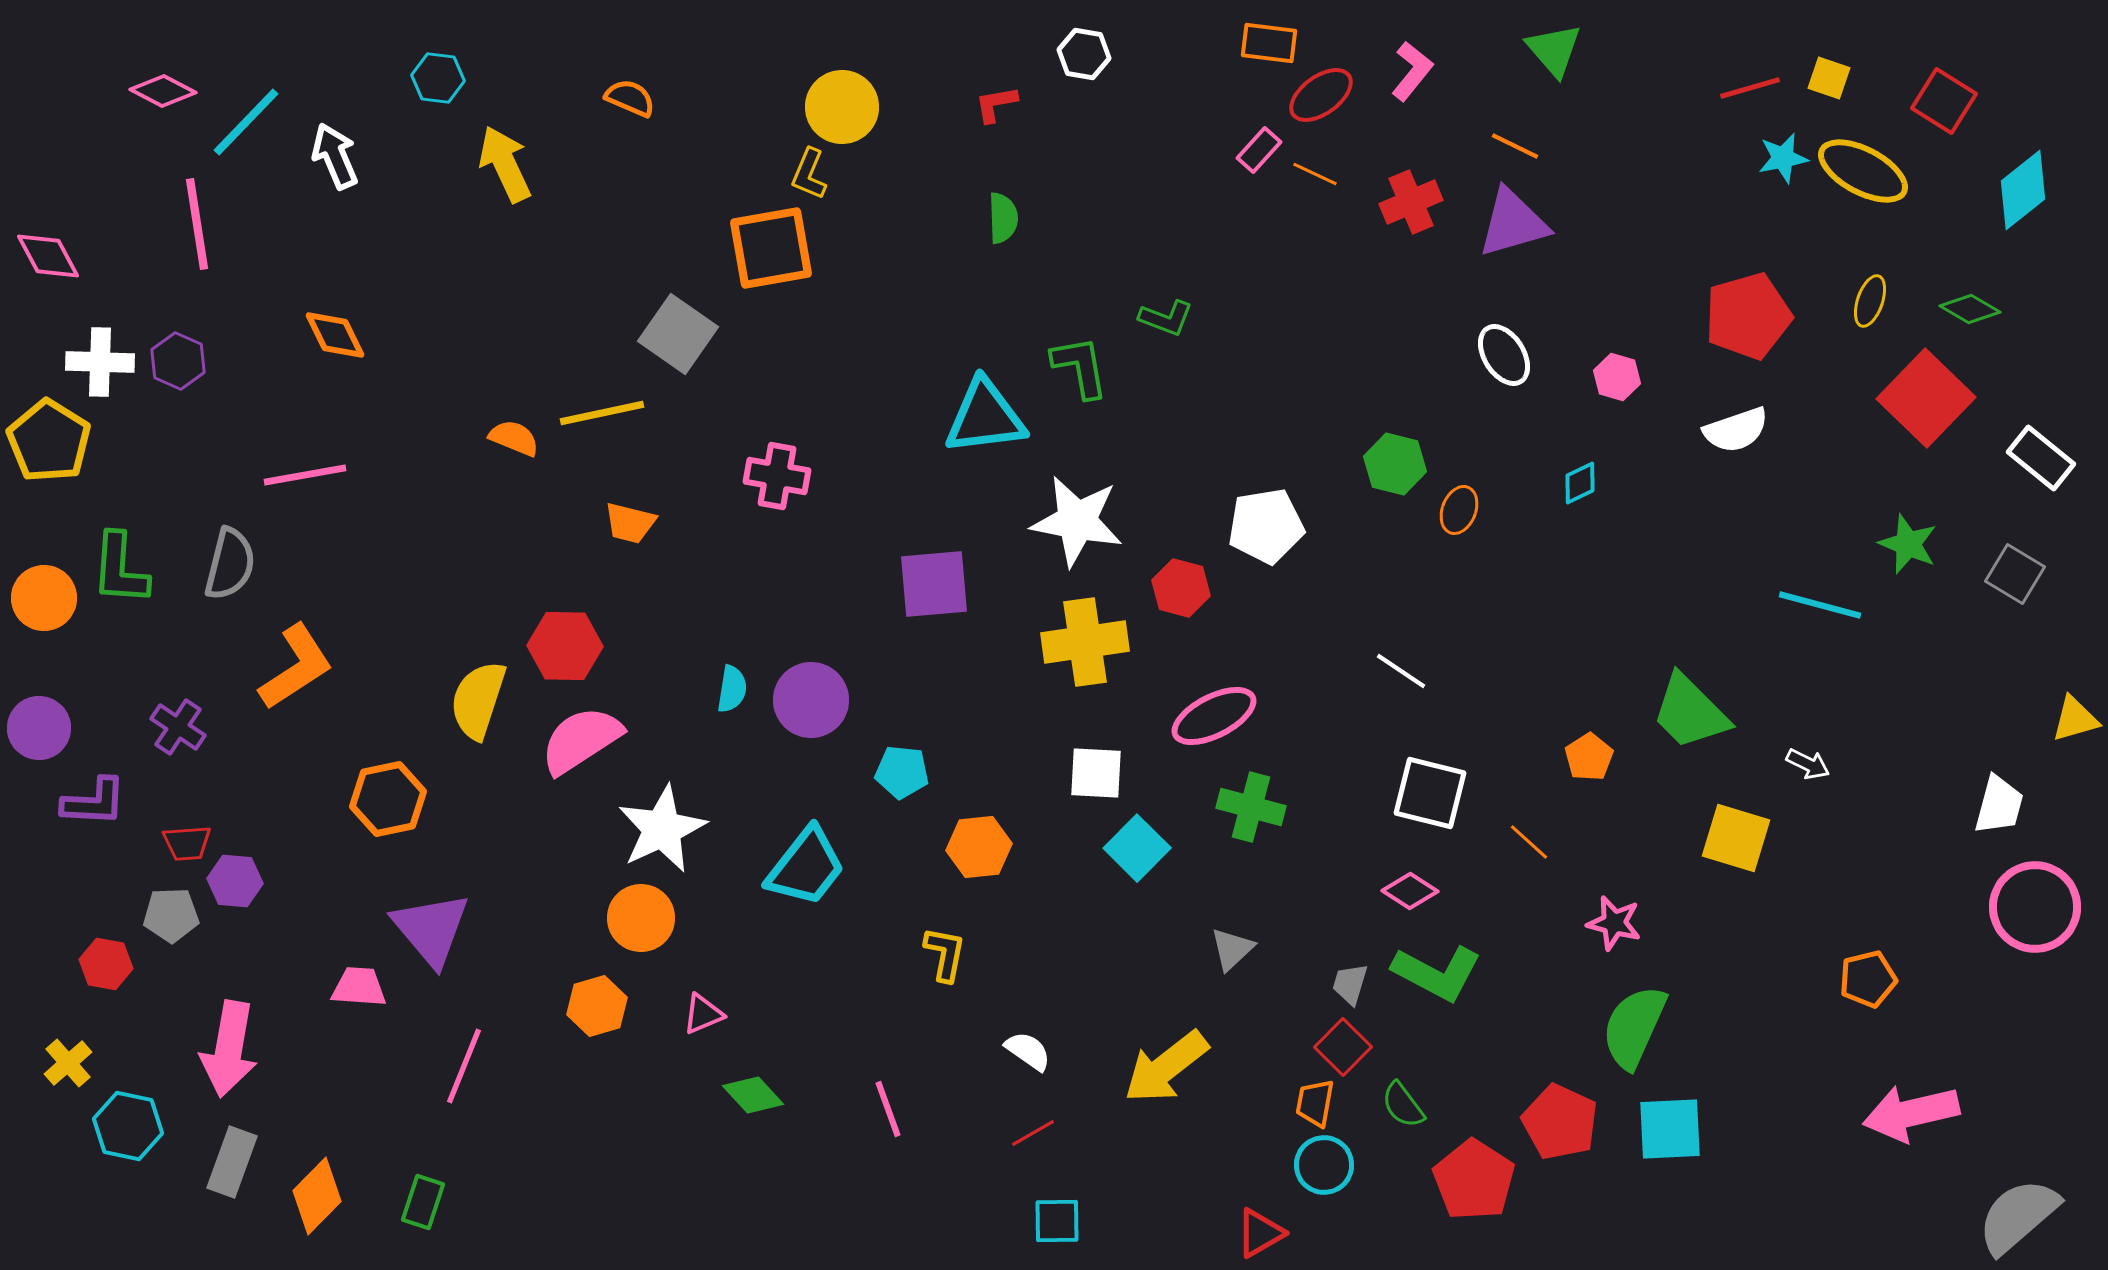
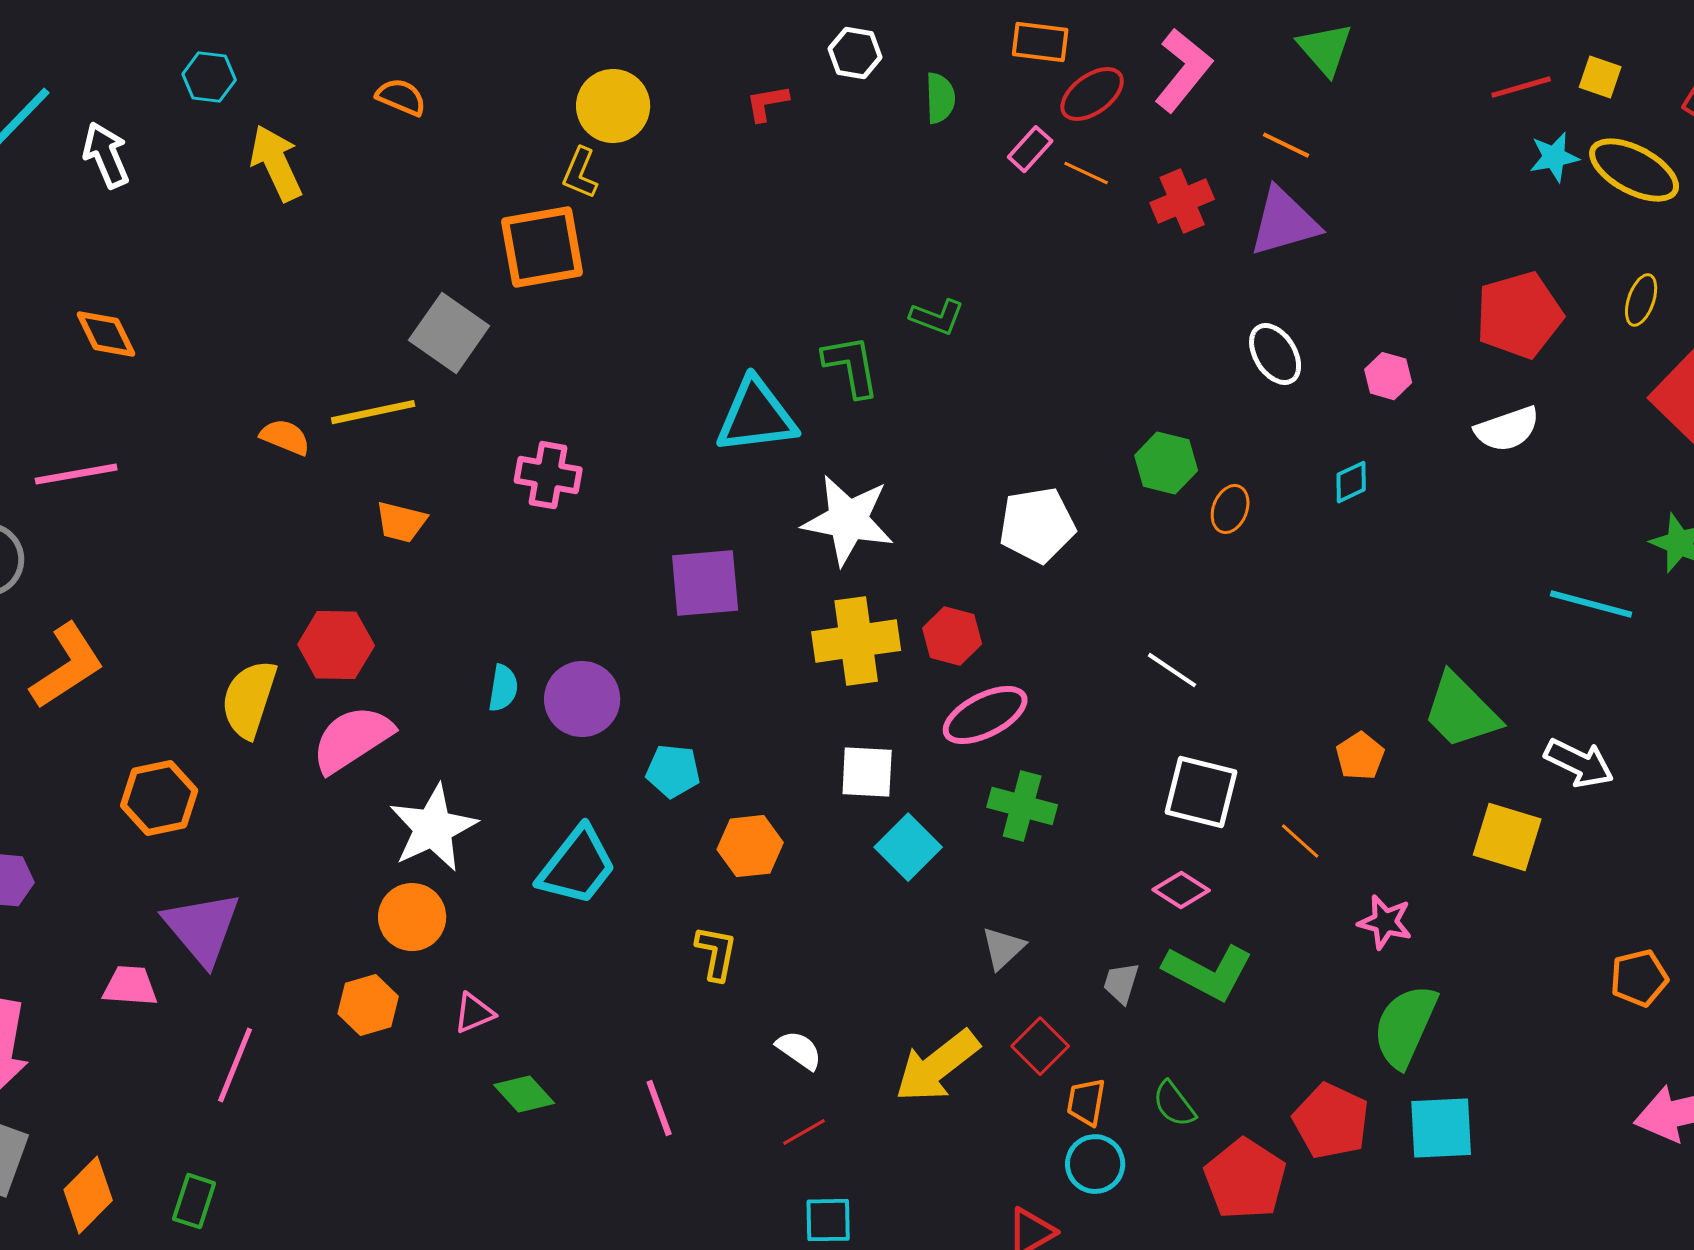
pink L-shape: (1412, 71) -> (1183, 70), size x1.4
green semicircle: (1003, 218) -> (940, 98), moved
red hexagon: (1181, 588) -> (952, 636), moved
white arrow: (1808, 764) -> (1579, 763), size x1.6
red square: (1343, 1047) -> (1040, 1046), moved

